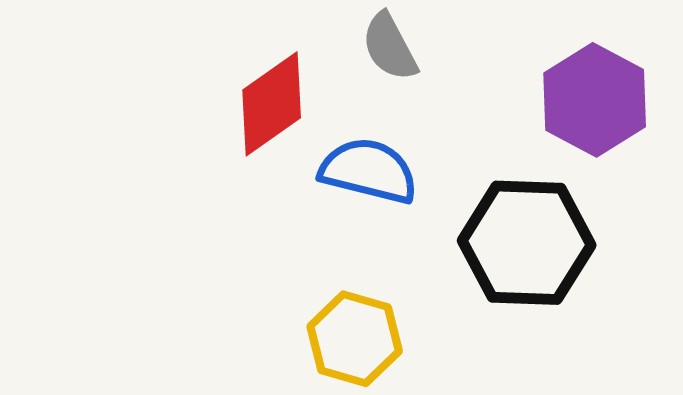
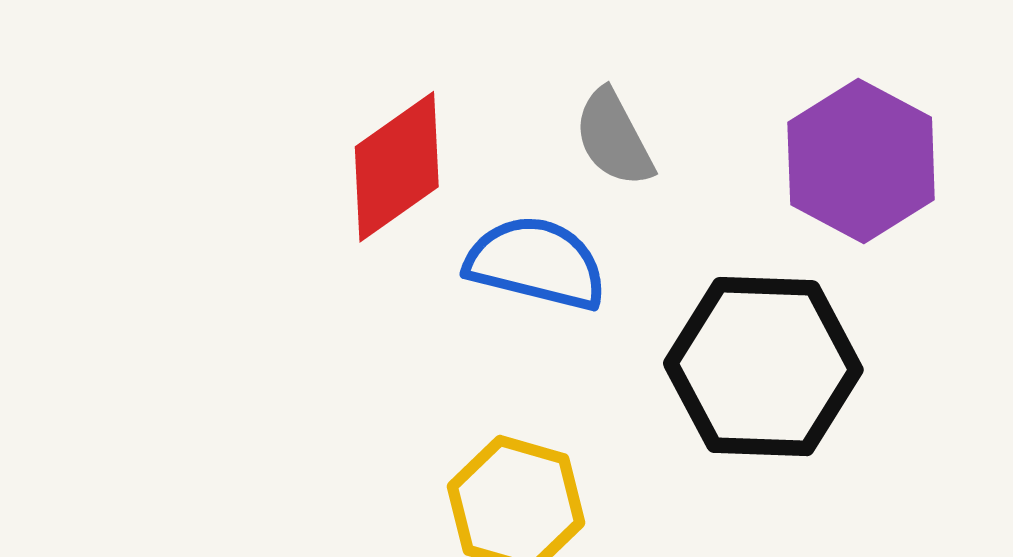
gray semicircle: (390, 47) -> (614, 138), moved

